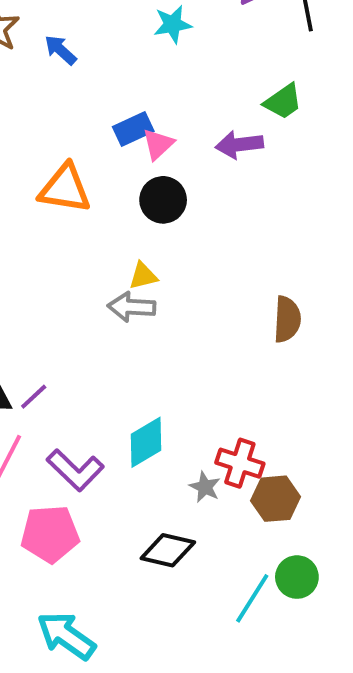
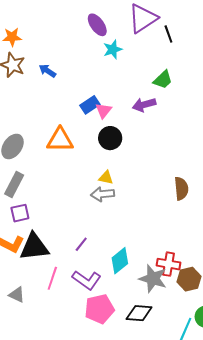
cyan star: (173, 24) -> (113, 49), moved
yellow triangle: (143, 276) -> (106, 178), turned 35
purple line: (34, 397) -> (81, 244), moved
gray star: (205, 487) -> (153, 279), size x1.8
pink pentagon: (50, 534) -> (99, 309), moved

